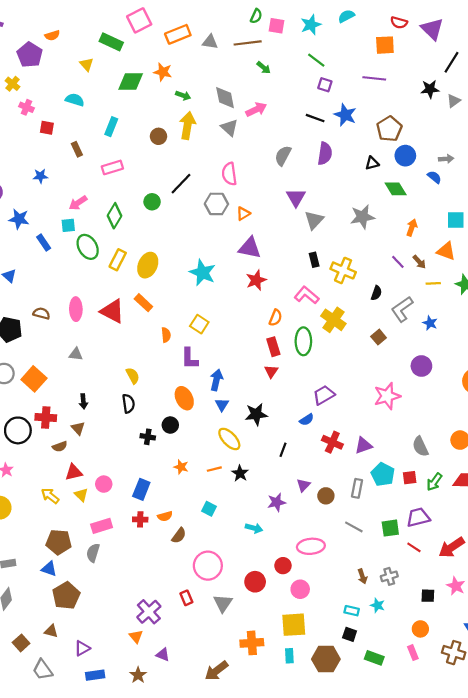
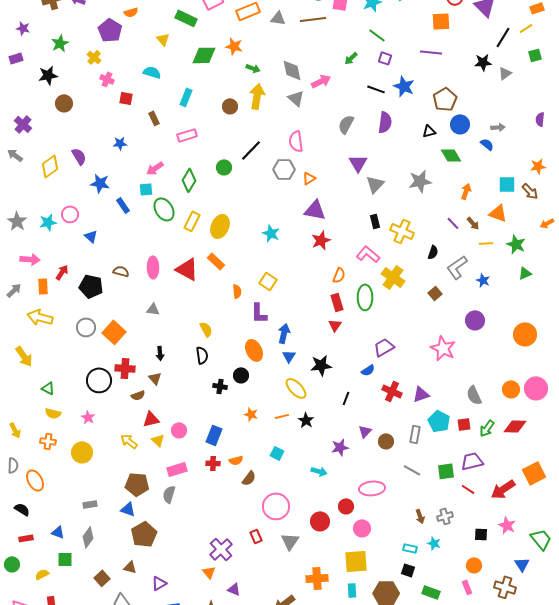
green arrow: (264, 68) -> (351, 58), moved, turned 96
cyan star: (202, 273) -> (271, 233), size x0.7
pink star: (387, 396) -> (443, 348), turned -30

